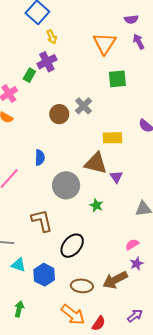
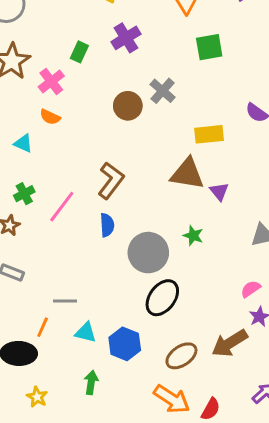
purple cross: (47, 62) -> (126, 38), moved
blue semicircle: (40, 158) -> (107, 225), moved
gray circle: (66, 185) -> (148, 253), moved
brown L-shape: (42, 221) -> (111, 181), moved, turned 55
brown ellipse: (82, 286) -> (181, 356), turned -35
green arrow: (19, 309) -> (91, 382), moved

